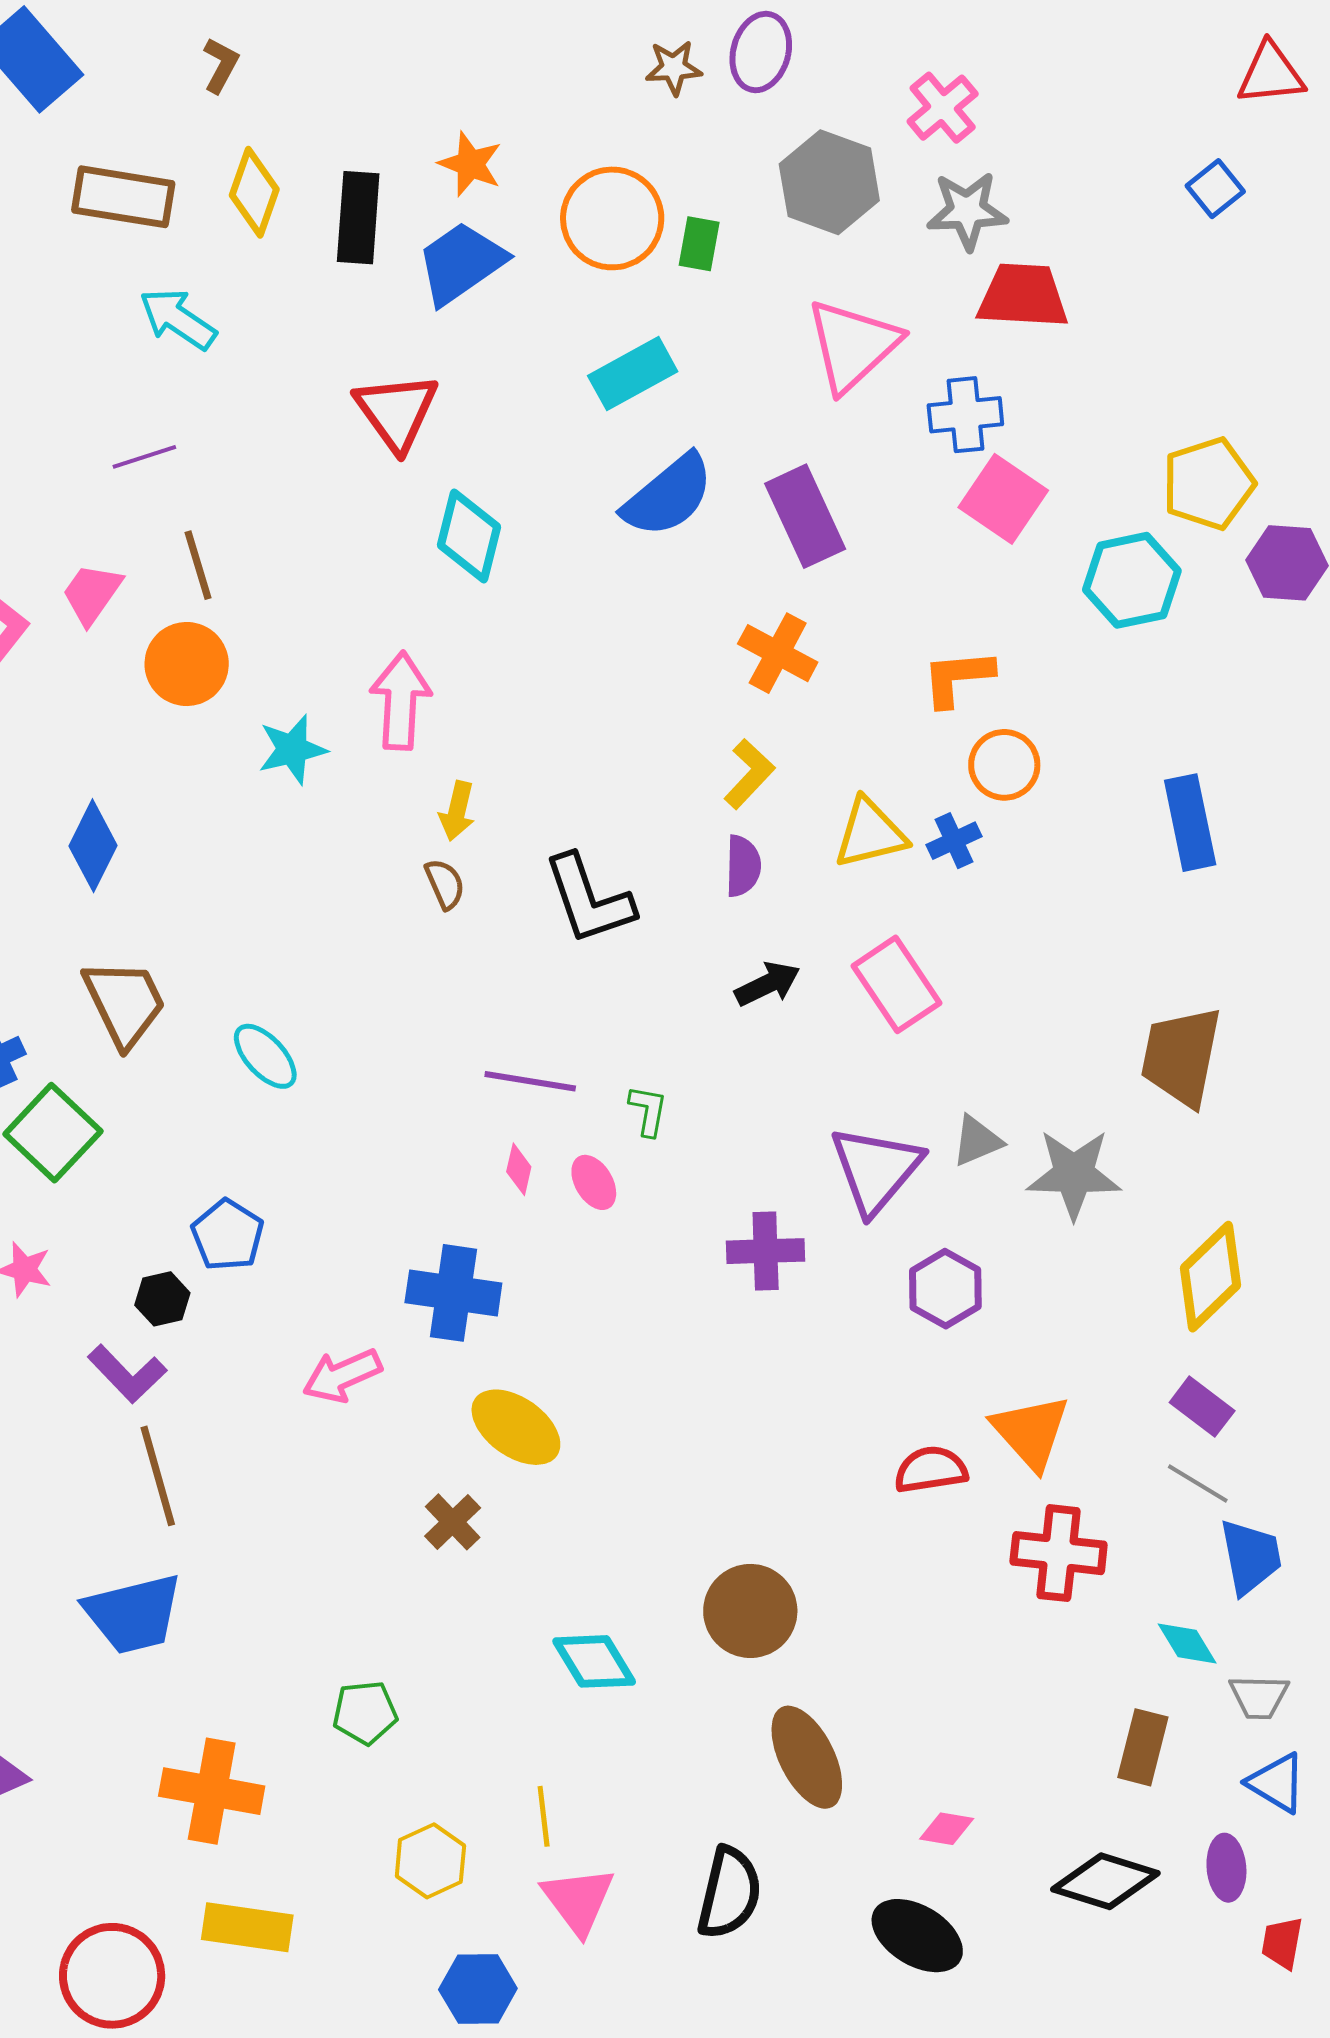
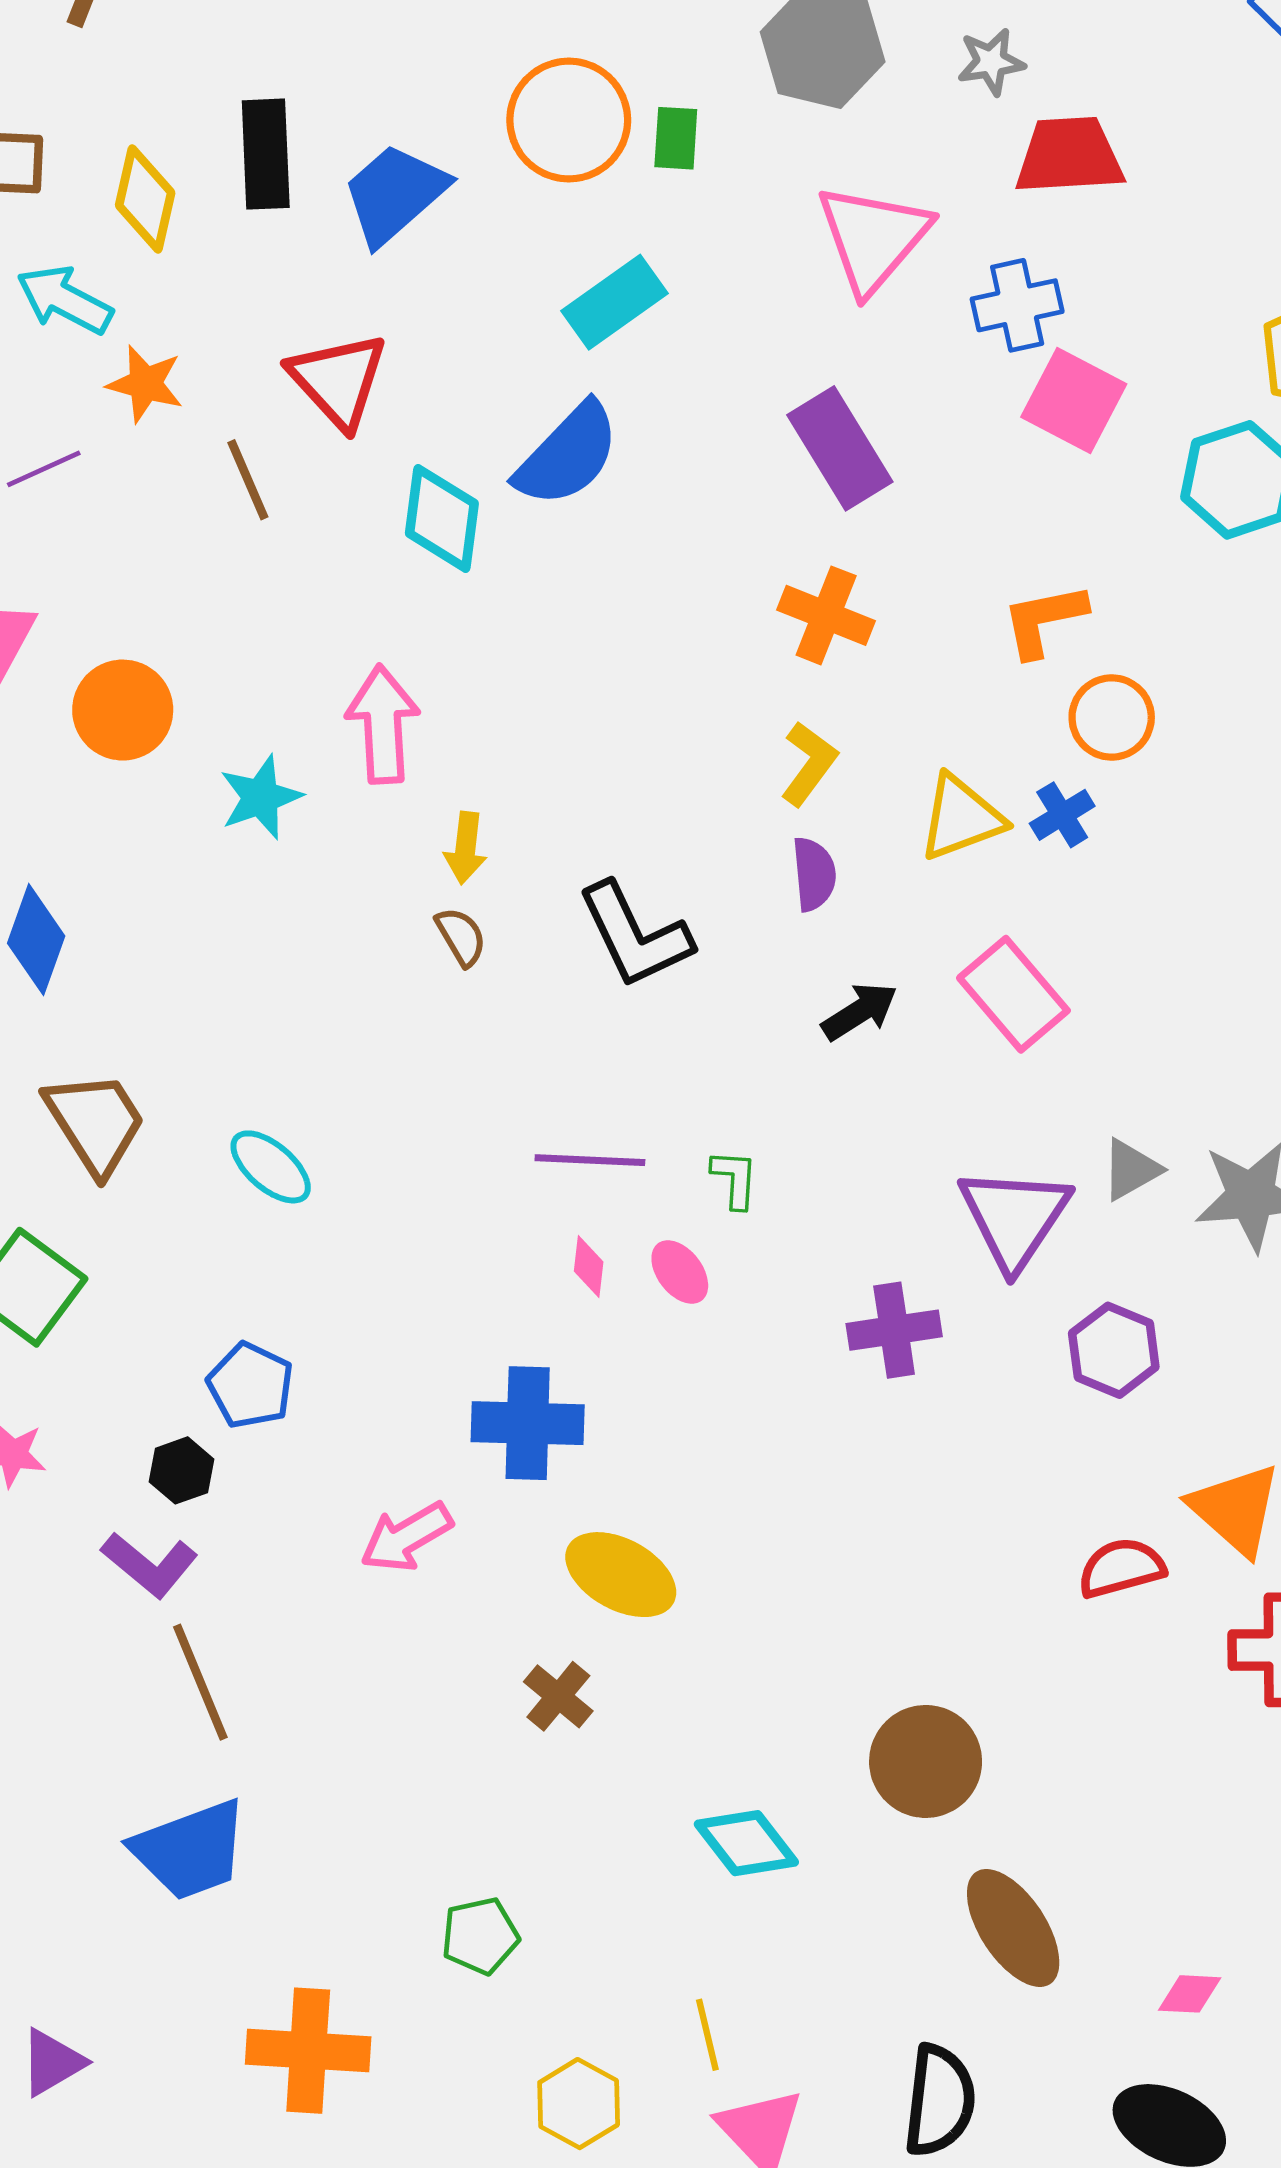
orange star: (470, 164) -> (145, 384), moved
yellow diamond: (254, 192) -> (145, 199), moved
gray star: (967, 211) -> (991, 62), size x0.7
blue semicircle: (668, 496) -> (568, 455), moved
brown line: (198, 565) -> (248, 480), moved

